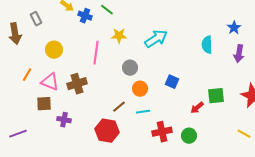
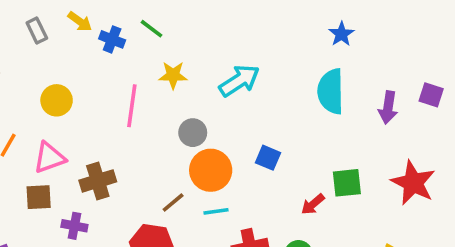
gray rectangle: (36, 19) -> (37, 30), moved
blue star: (234, 28) -> (341, 34), moved
cyan semicircle: (207, 45) -> (331, 91), size x1.4
pink triangle: (50, 82) -> (49, 158), turned -42
brown cross: (77, 84) -> (98, 181), moved
orange circle: (140, 89) -> (211, 170), size x1.5

